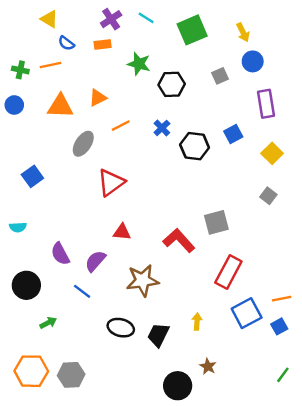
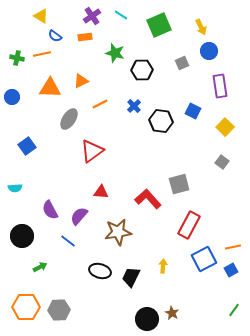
blue circle: (14, 105) -> (12, 97), moved
blue square: (233, 134) -> (193, 111), turned -35
brown star: (208, 366) -> (172, 313), moved

